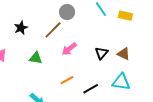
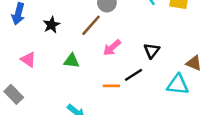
brown triangle: (124, 54) -> (194, 63), moved
orange line: (67, 80) -> (111, 86), turned 32
black line: (91, 89) -> (134, 75), moved

